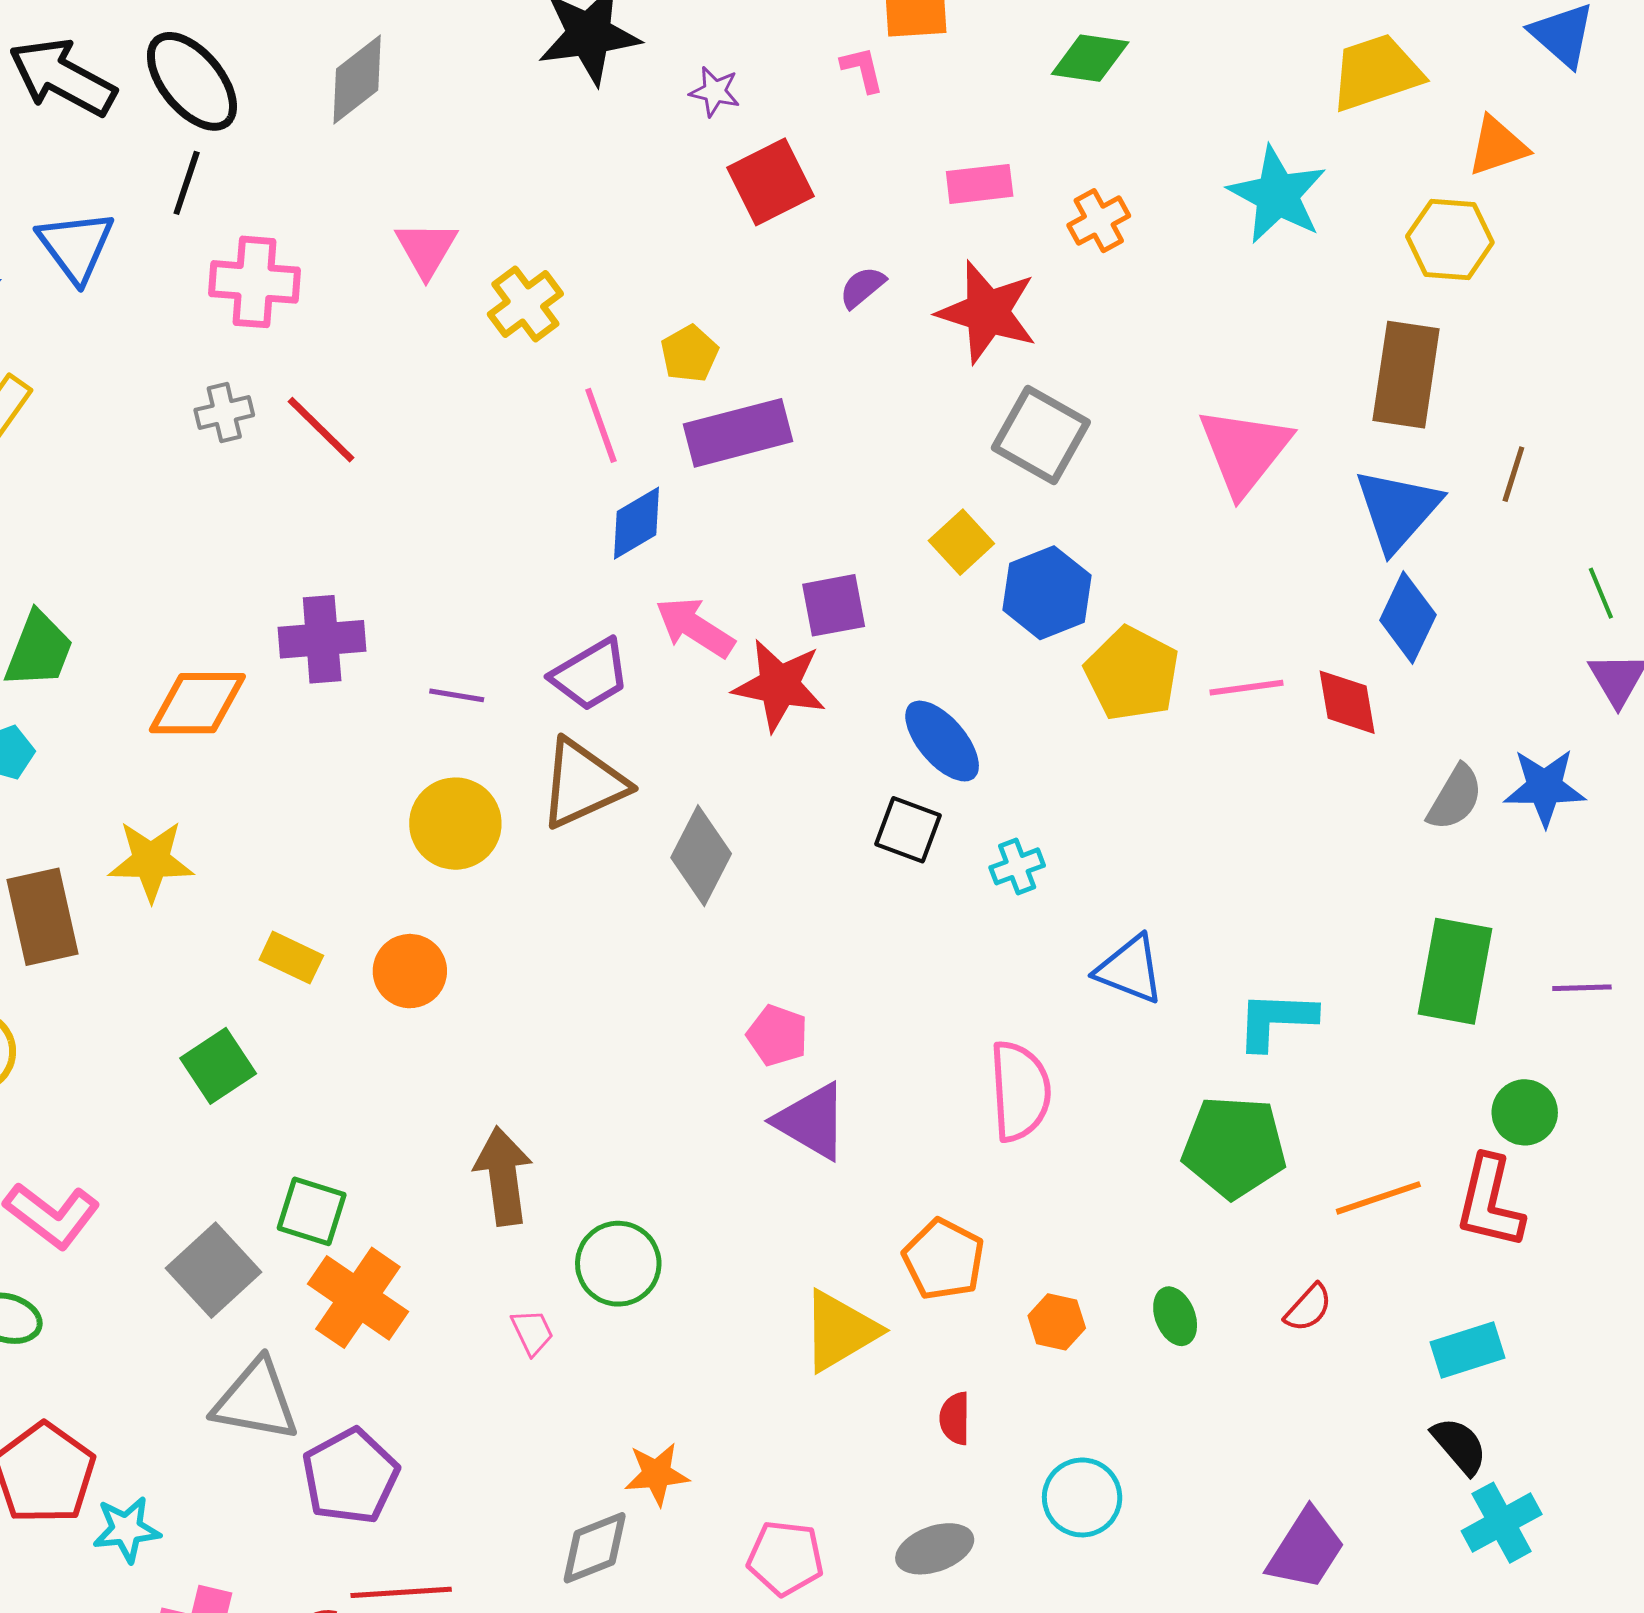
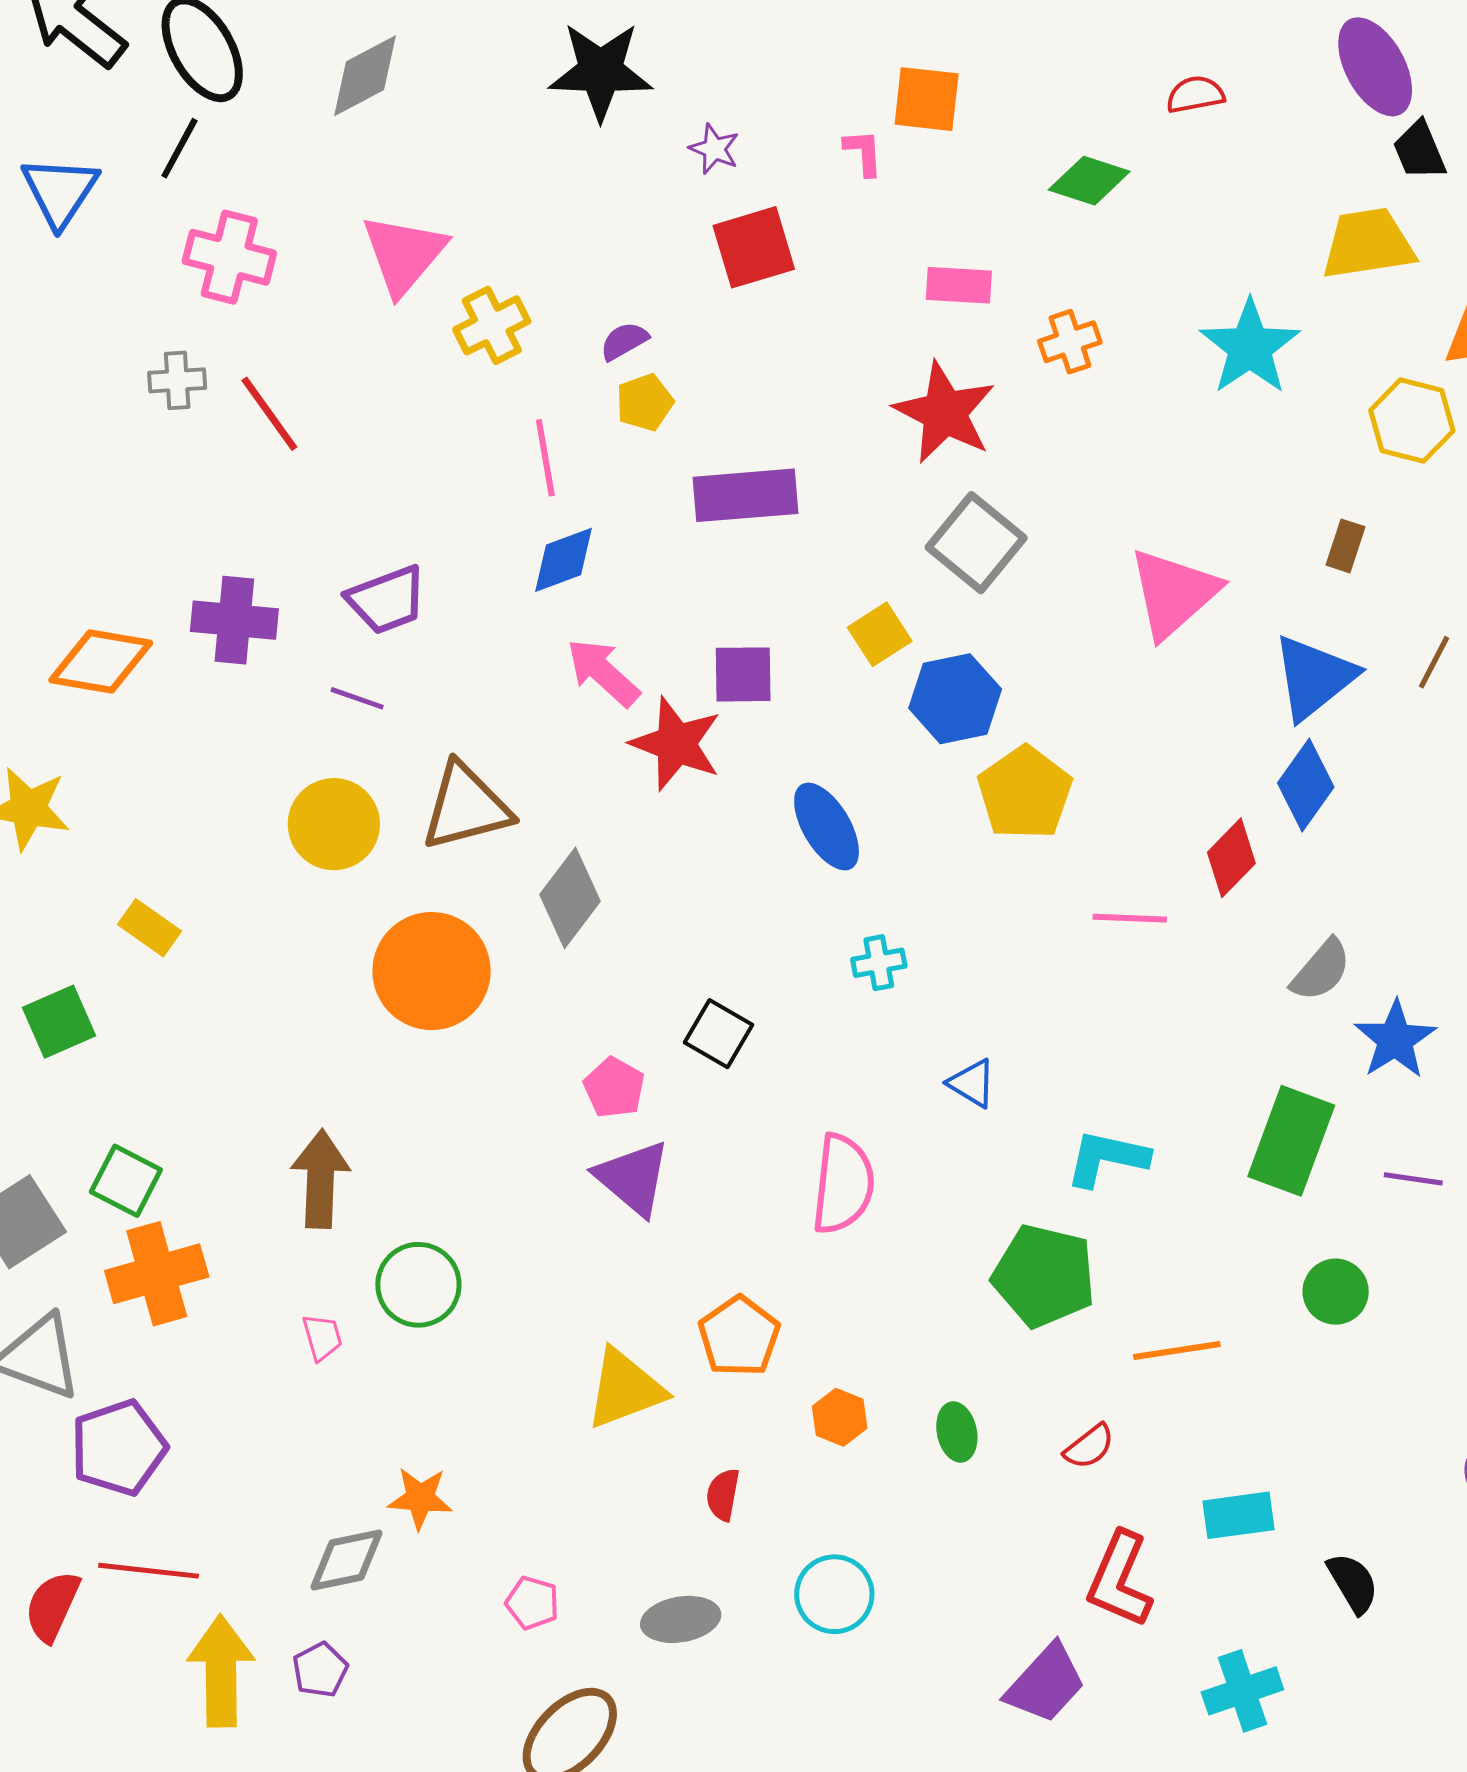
pink triangle: (426, 249) -> (404, 254), size x1.4
purple semicircle: (862, 287) -> (624, 341), moved
brown rectangle: (1406, 375) -> (1346, 546), size x0.5
purple rectangle: (738, 433) -> (745, 495), moved
purple trapezoid: (590, 675) -> (387, 600), moved
pink line: (1247, 688) -> (1130, 918), moved
red diamond: (1347, 702) -> (1231, 858), turned 44
blue star: (1545, 787) -> (1395, 1040), moved, turned 30
black square: (908, 830) -> (718, 1034), moved
blue triangle: (1130, 969) -> (972, 1083), size x0.7
orange circle: (410, 971) -> (432, 971), moved, size x1.6
red L-shape: (1490, 1202) -> (1120, 1580), moved
orange cross: (358, 1298) -> (157, 1274), turned 30
black semicircle: (1459, 1446) -> (1353, 1583), moved
pink pentagon: (785, 1558) -> (532, 1603), size x0.7

